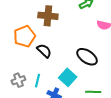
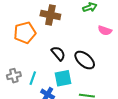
black semicircle: (44, 51) -> (58, 53), moved
cyan square: (68, 77) -> (63, 78), turned 30

